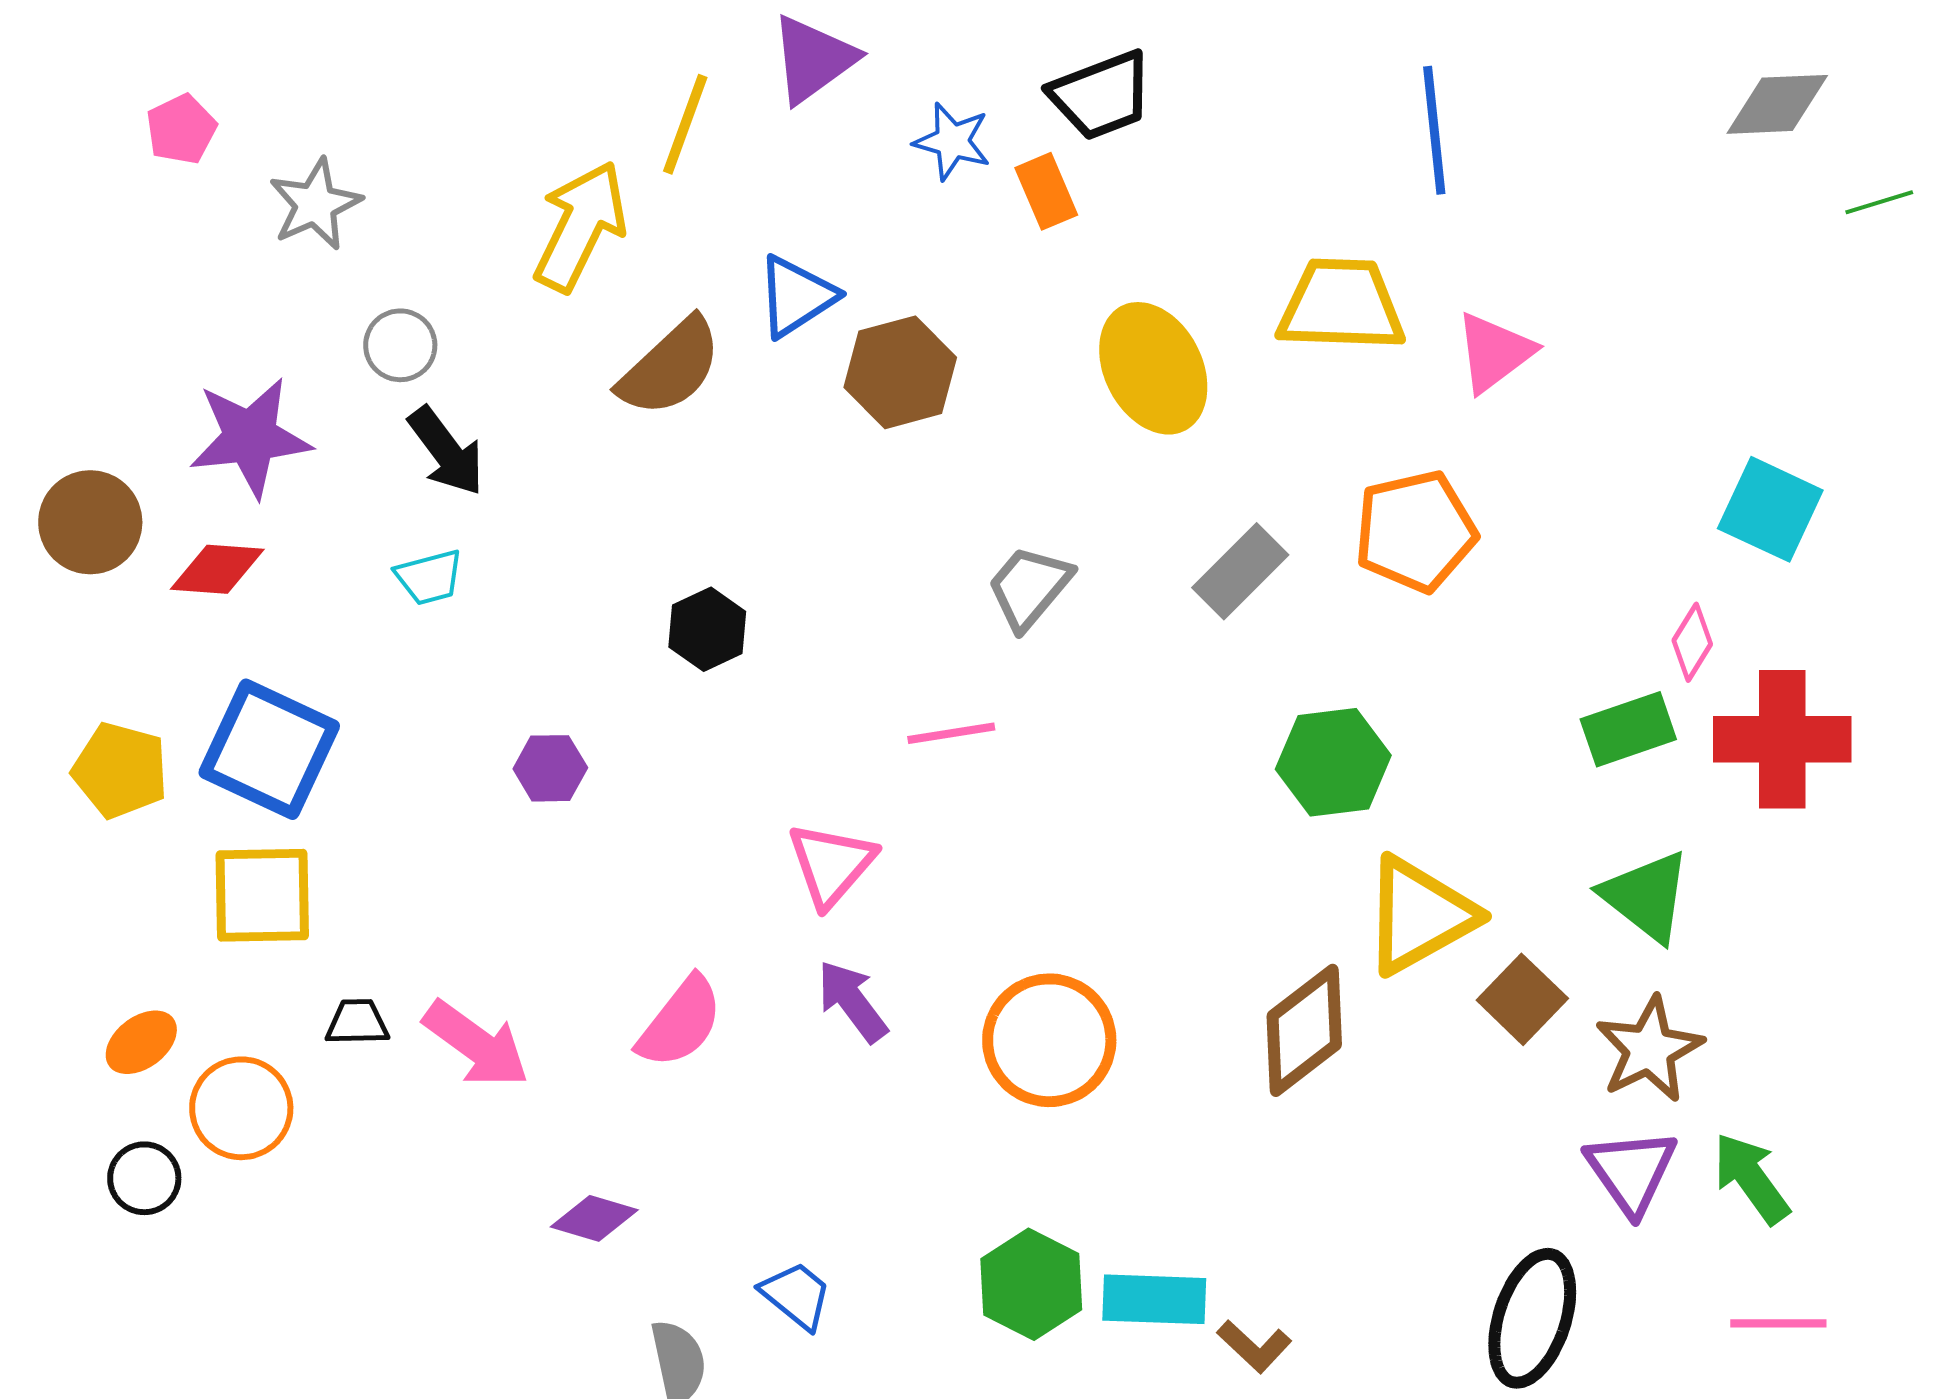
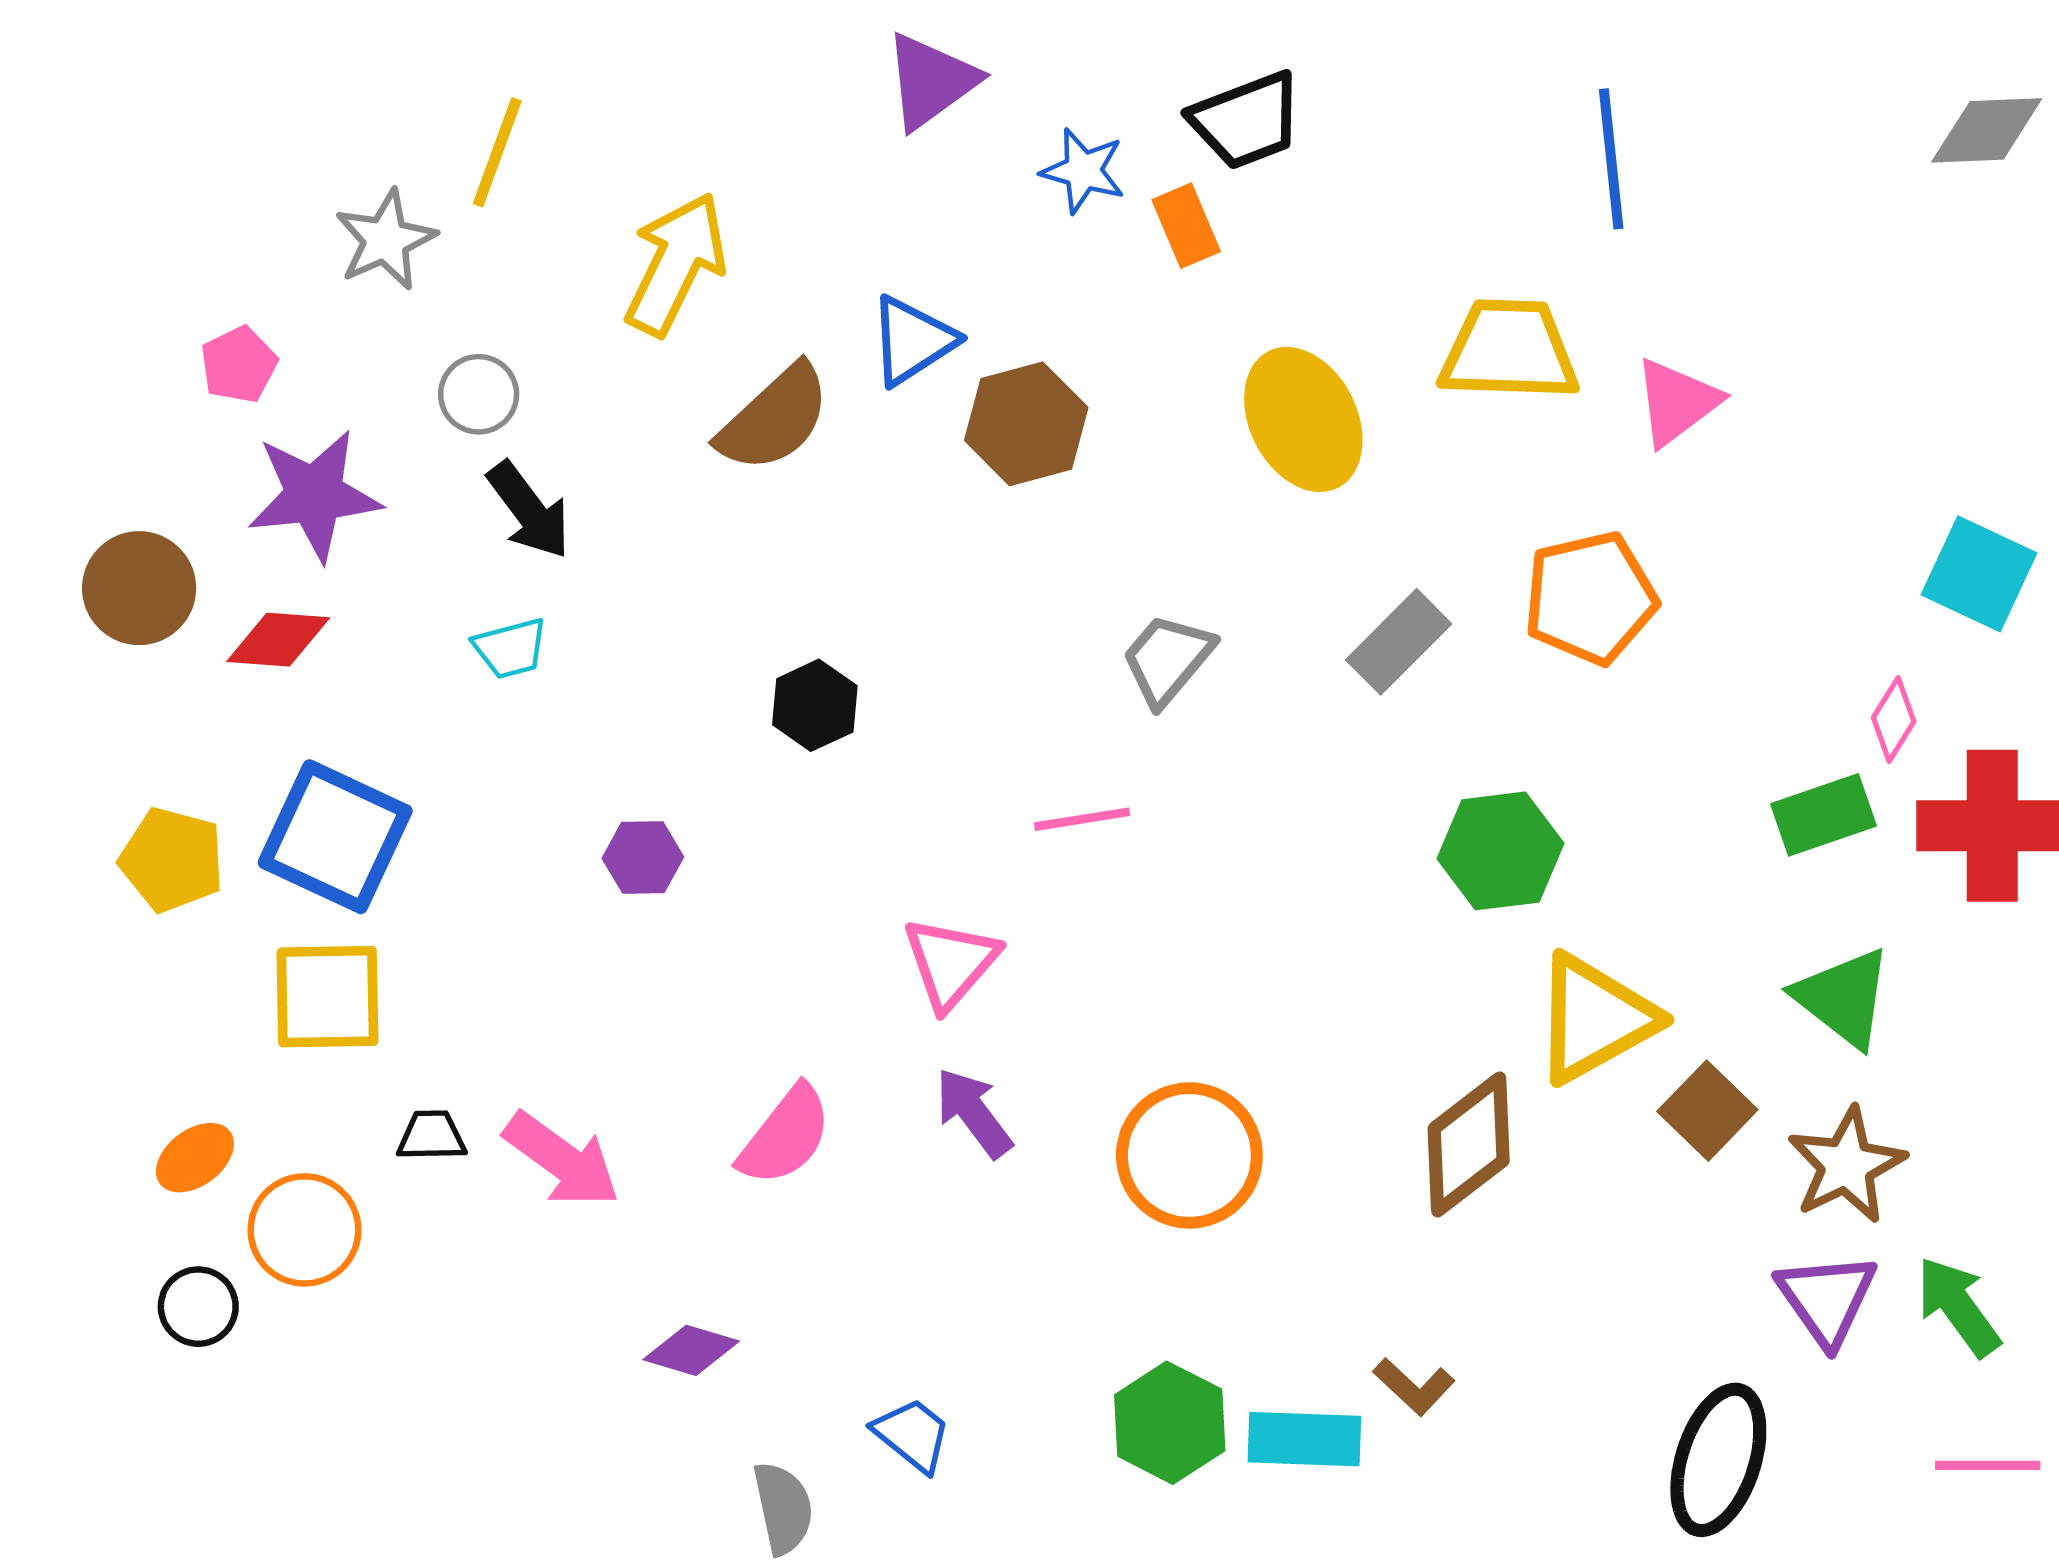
yellow line: (685, 124) -> (497, 152), moved
pink pentagon: (181, 129) -> (239, 365), moved
brown L-shape: (1254, 1346) -> (1414, 1387), moved

